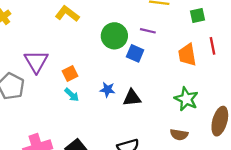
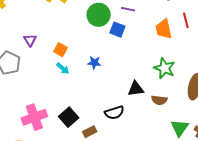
purple triangle: (36, 62) -> (30, 40), size x0.6
orange square: (70, 73) -> (60, 50), turned -32
black triangle: (132, 98) -> (136, 89), moved

